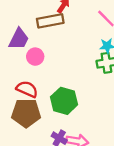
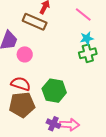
brown rectangle: (50, 21) -> (35, 22), turned 40

